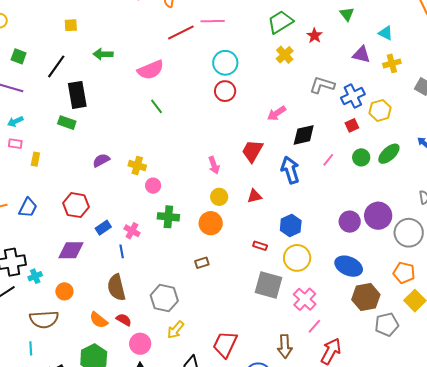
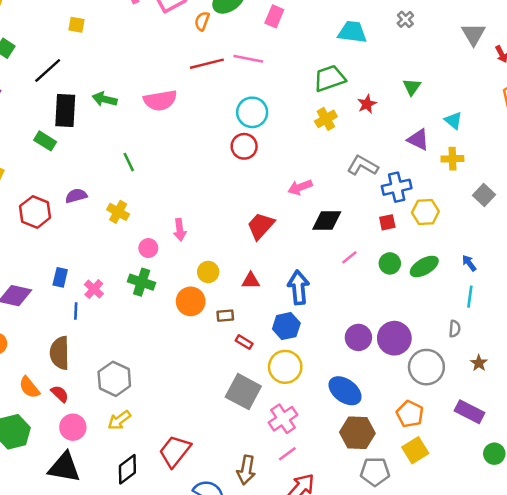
green arrow: (103, 54) -> (105, 99), moved
green line: (156, 106) -> (129, 162), moved
pink arrow: (214, 165) -> (180, 230), moved
blue arrow: (290, 170) -> (298, 287), moved
pink circle: (153, 186) -> (148, 248), moved
red hexagon: (76, 205) -> (35, 212), moved
blue rectangle: (103, 228) -> (60, 277), turned -56
brown rectangle: (202, 263) -> (225, 316), moved

